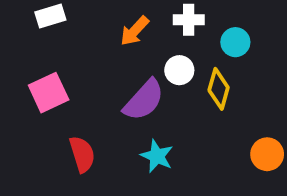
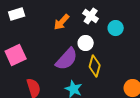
white cross: (189, 20) -> (91, 16), turned 35
yellow diamond: (219, 89) -> (95, 66), moved

